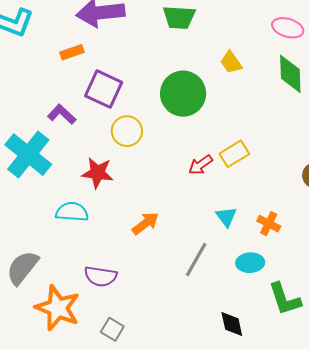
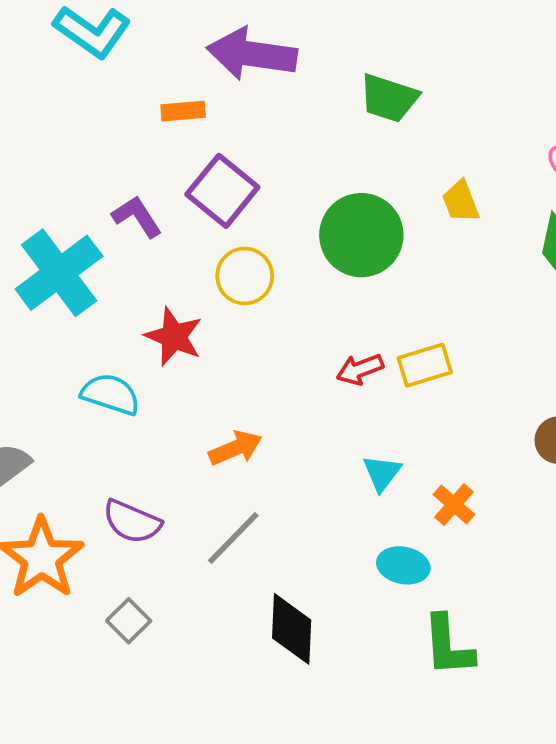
gray line: (196, 259) -> (233, 538), moved
black diamond: (232, 324) -> (292, 629), moved, size x1.4

